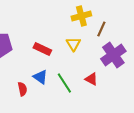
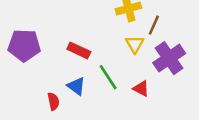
yellow triangle: (73, 44) -> (135, 44), moved
green line: (64, 83) -> (108, 77), moved

